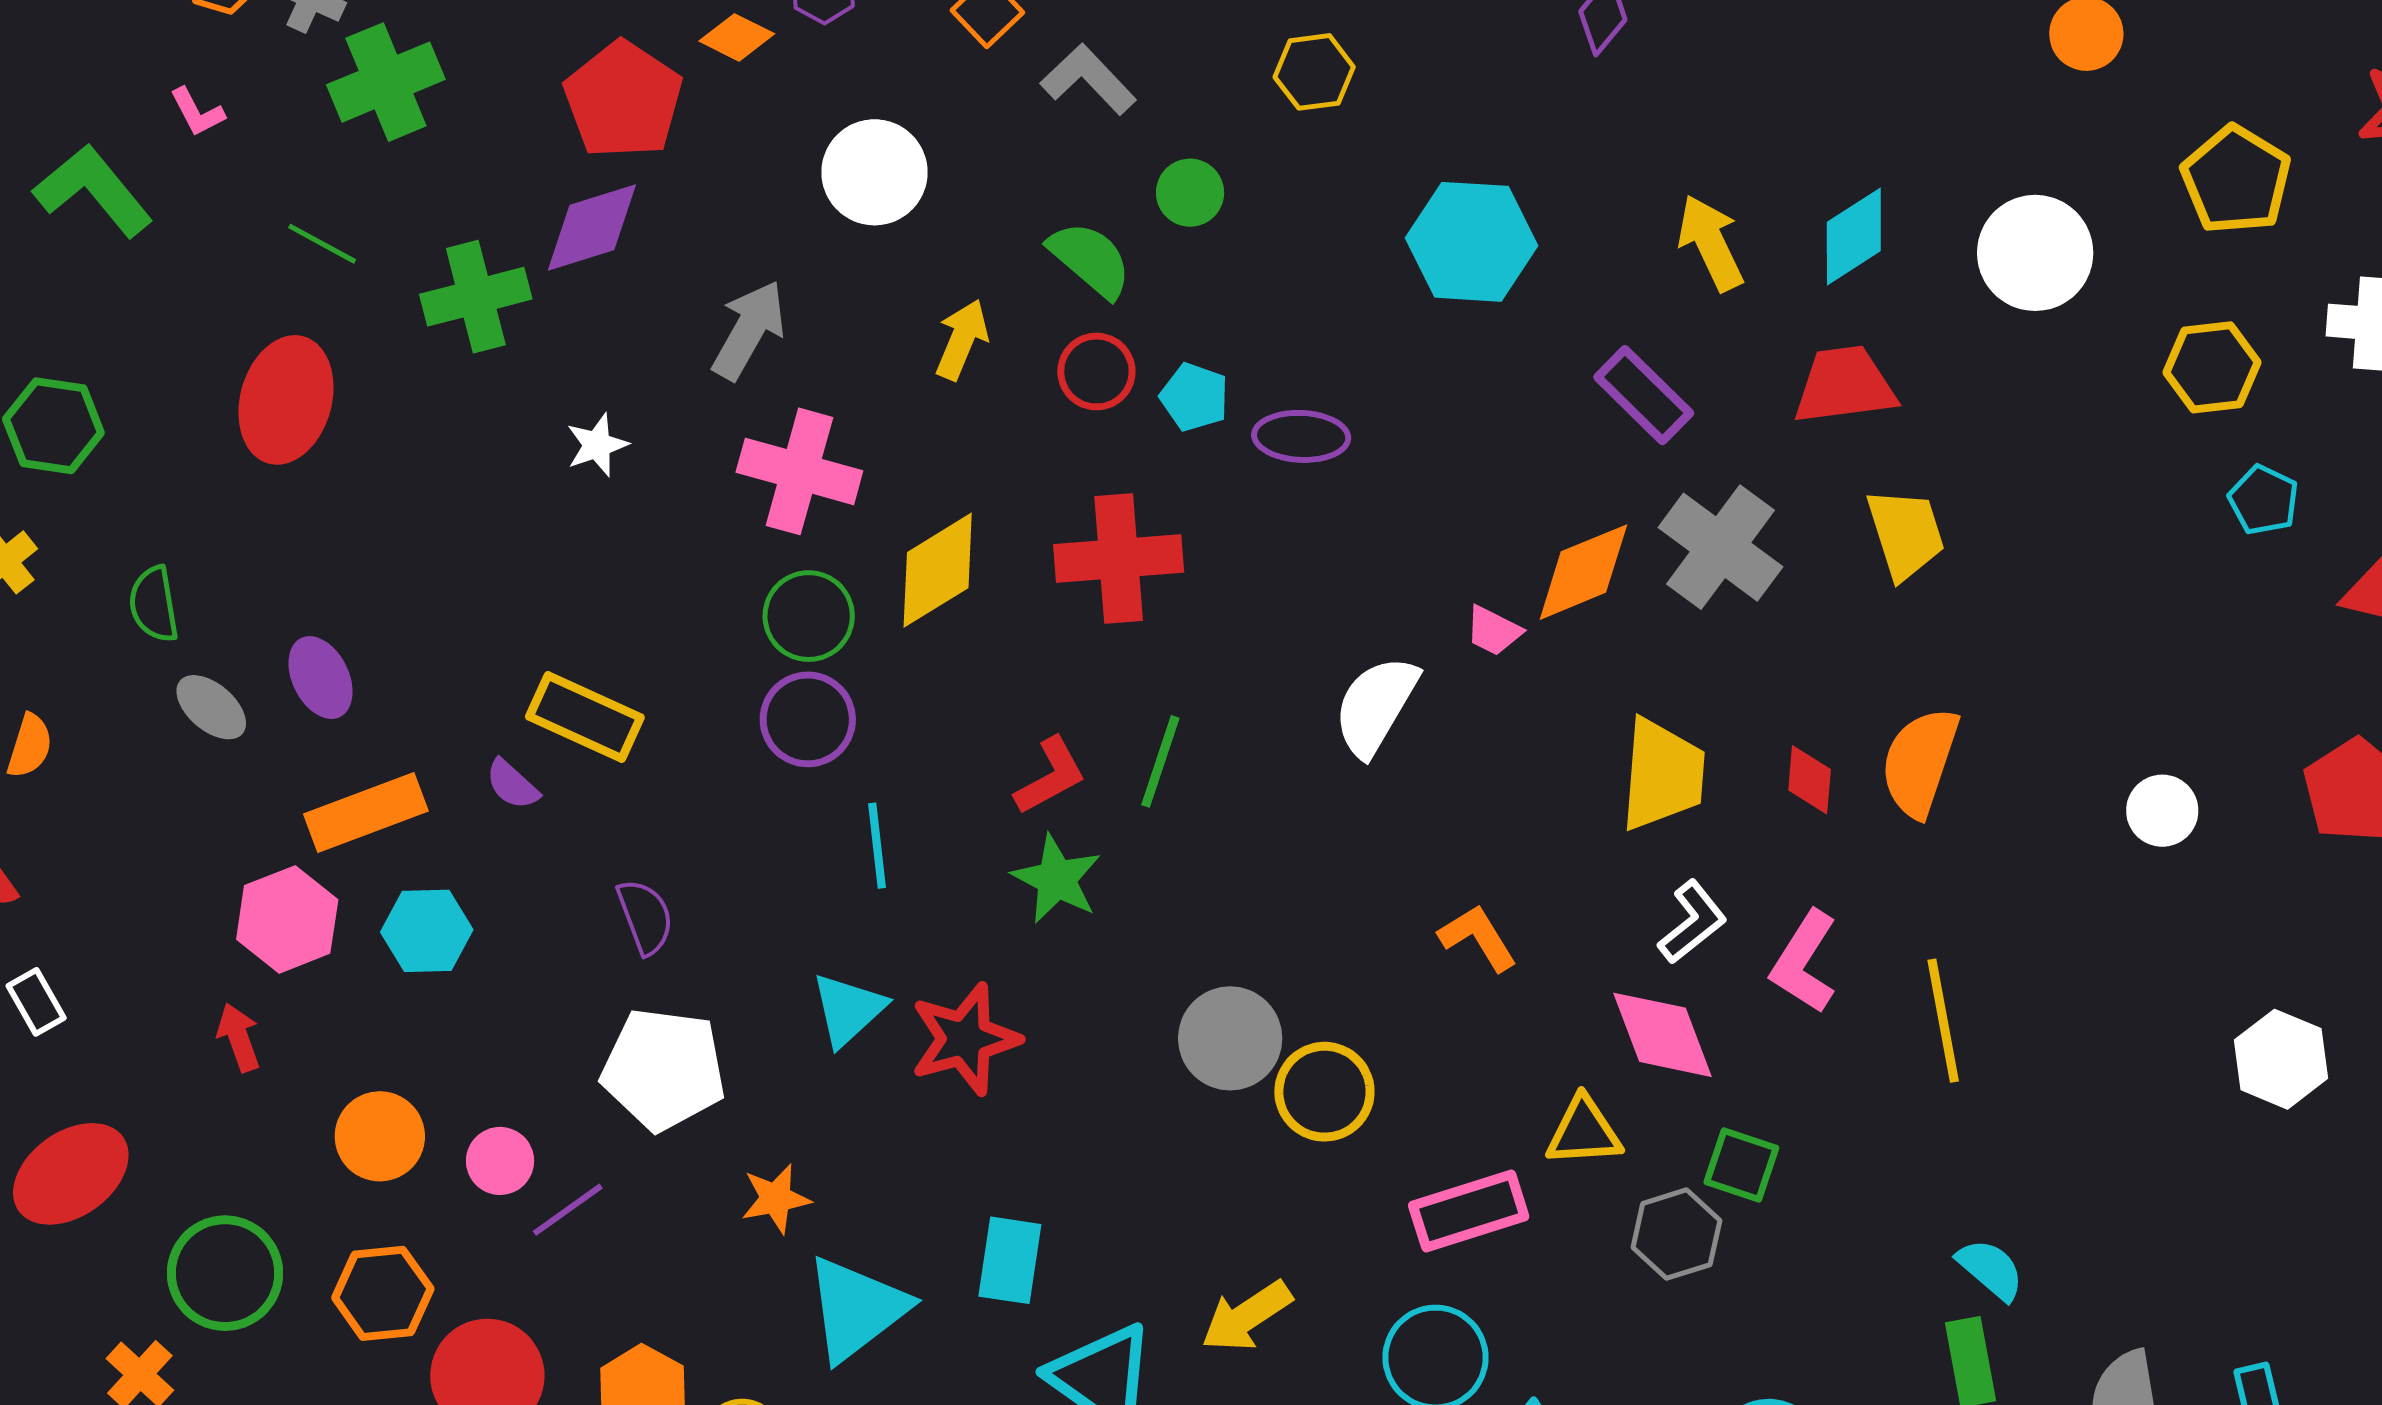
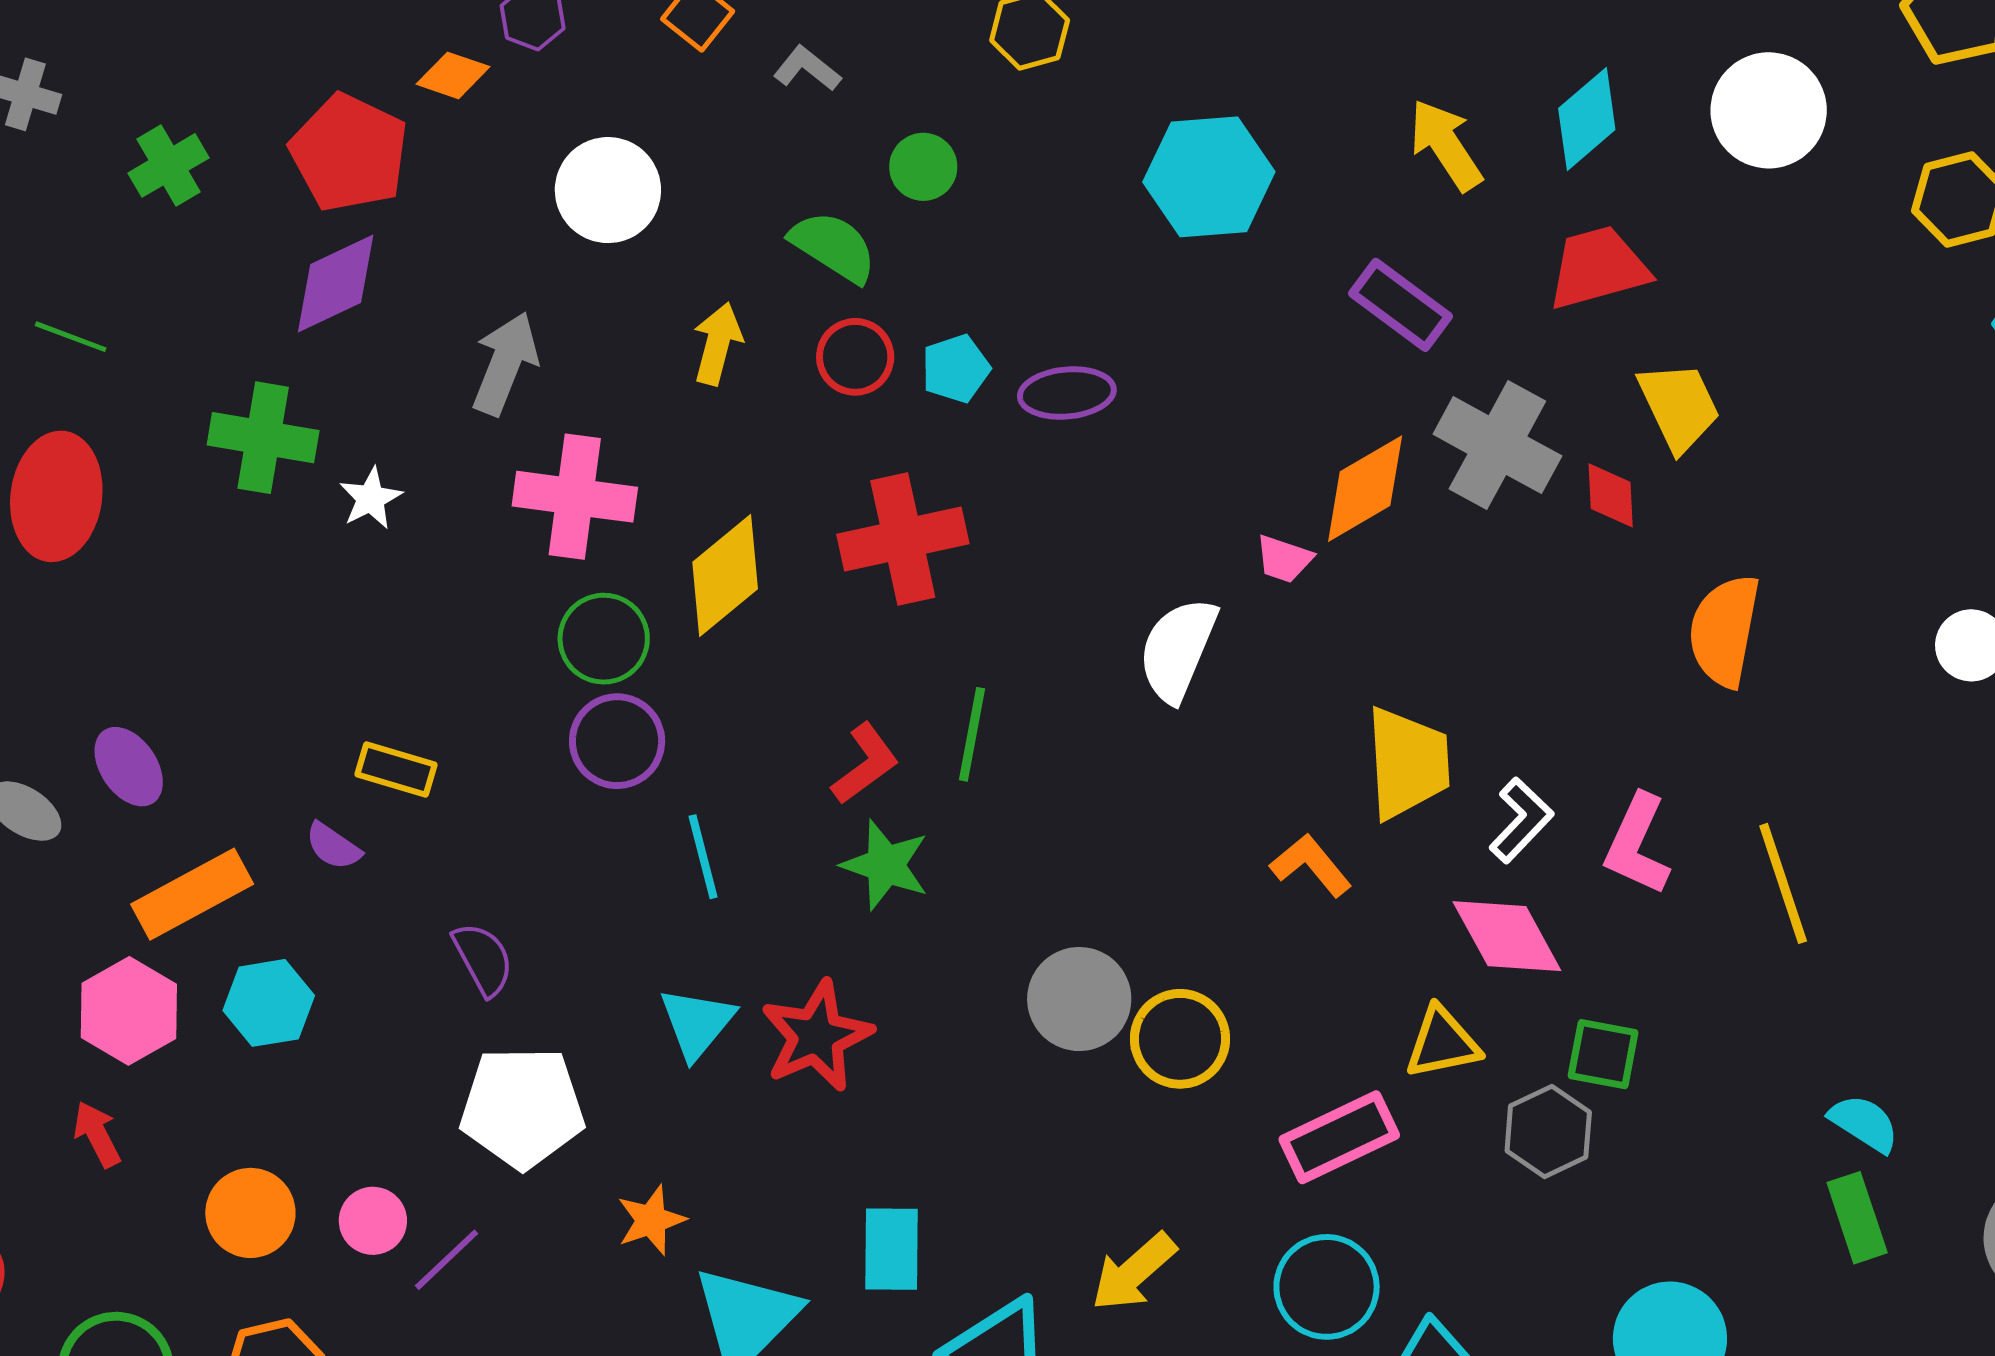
gray L-shape: (1088, 79) -> (807, 69), size x0.7
green cross: (386, 82) -> (169, 165), moved, size x0.7
green cross: (476, 297) -> (263, 438), moved, turned 32
cyan pentagon: (1194, 397) -> (956, 369), turned -30
yellow rectangle: (585, 717) -> (396, 769), size x0.7
yellow trapezoid: (1662, 775) -> (1408, 763), moved
red diamond: (1810, 780) -> (1611, 495), moved

